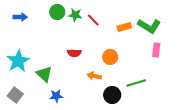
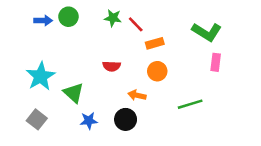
green circle: (57, 12) -> (68, 17), moved
orange rectangle: (124, 27) -> (155, 43), moved
black circle: (112, 95) -> (126, 119), moved

